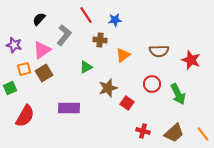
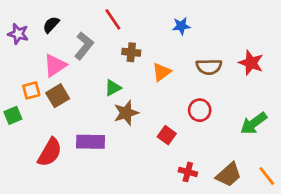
blue star: (115, 20) -> (181, 26), moved
purple star: (14, 45) -> (18, 34), moved
red star: (191, 60) -> (251, 63), moved
brown star: (108, 88) -> (126, 113), moved
green arrow: (178, 94) -> (254, 123), moved, turned 80
red semicircle: (25, 116) -> (50, 152), moved

